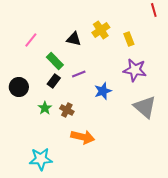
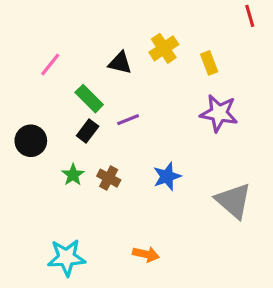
blue star: (103, 91) -> (167, 176), moved
gray triangle: (145, 107) -> (234, 201), moved
orange arrow: (83, 137) -> (146, 254), moved, size x0.7

